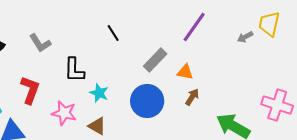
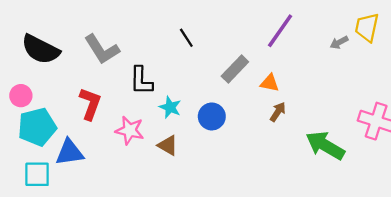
gray L-shape: (40, 43) -> (102, 49), size x1.4
blue circle: (147, 101) -> (212, 116), moved, size x0.7

